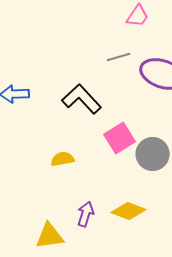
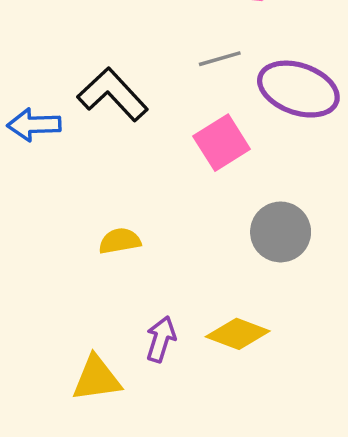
black L-shape: (82, 99) -> (113, 94), moved
pink square: (120, 138) -> (222, 143), moved

